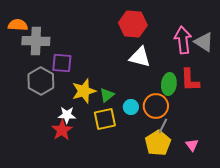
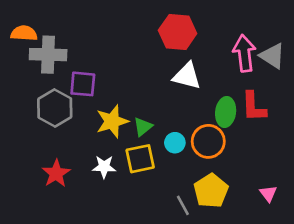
white star: (67, 115) -> (104, 167), moved
gray line: (163, 126) -> (183, 205), moved, turned -56
red star: (62, 130) -> (56, 173), moved
pink triangle: (192, 145) -> (268, 193), moved

